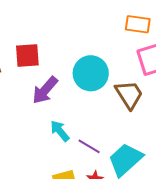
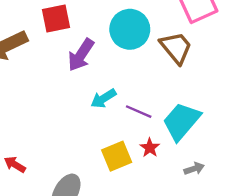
cyan arrow: (60, 131) -> (103, 99), turned -75

